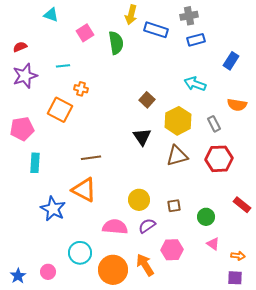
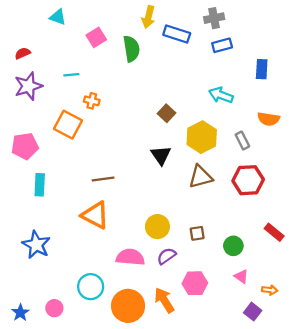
blue rectangle: (231, 61) -> (262, 69), turned -30
blue star: (53, 209) -> (36, 245), moved
purple square: (235, 278) -> (253, 312), moved, turned 35

